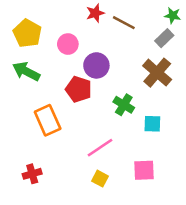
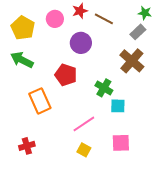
pink circle: (68, 44) -> (55, 19), moved
purple circle: (96, 65) -> (81, 43), moved
cyan square: (152, 124) -> (118, 106), moved

